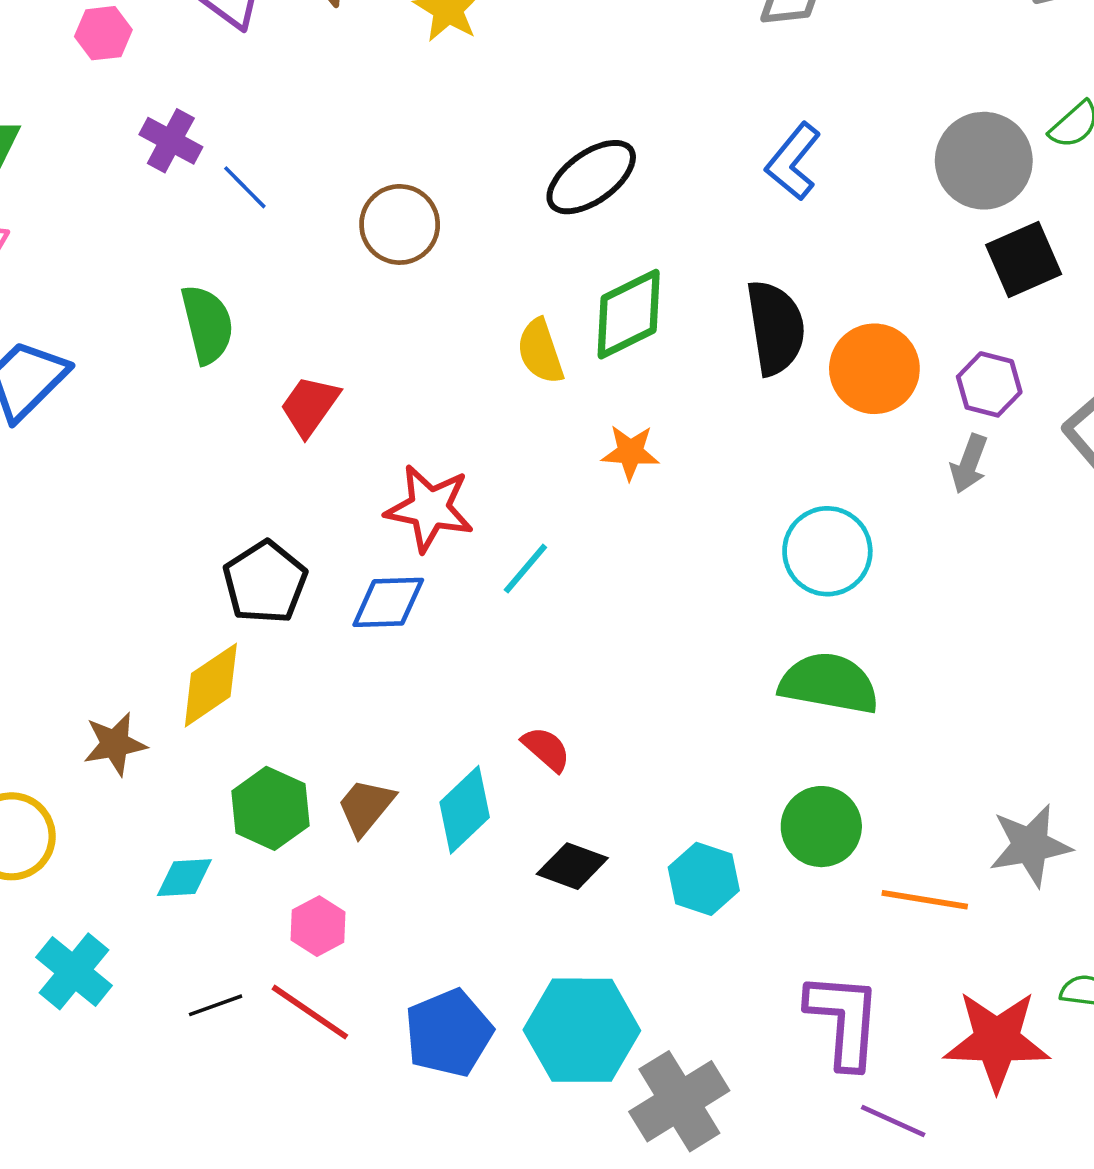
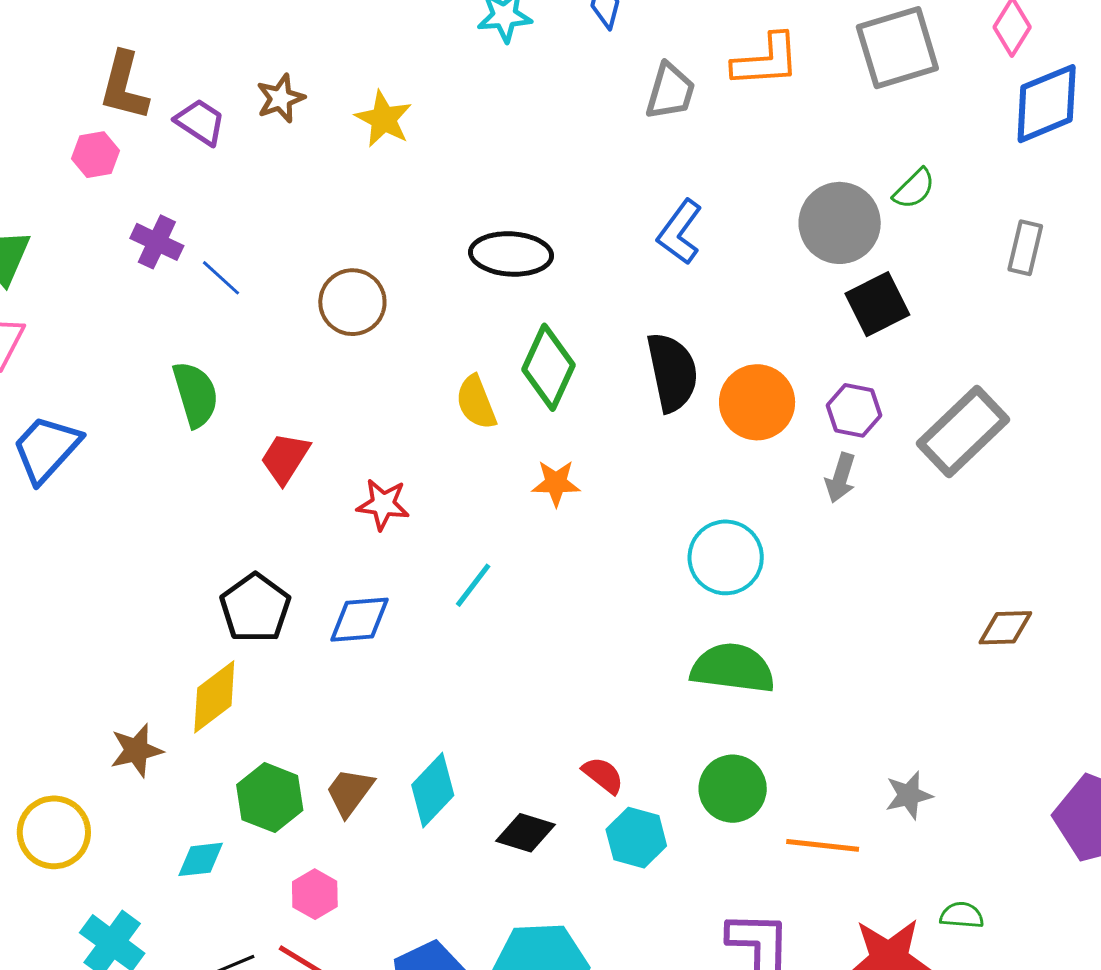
black ellipse: (591, 177) -> (511, 254), turned 42
green diamond: (629, 314) -> (548, 367), turned -36
red star: (429, 508) -> (383, 504), moved, size x0.7
red semicircle: (546, 749) -> (603, 775), moved
gray star: (1030, 845) -> (909, 795), size x0.7

